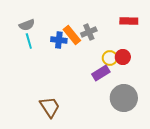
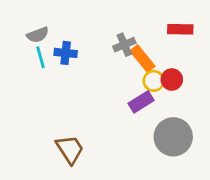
orange rectangle: (72, 35) -> (142, 59), moved
blue cross: (59, 40) -> (66, 53), moved

